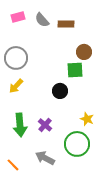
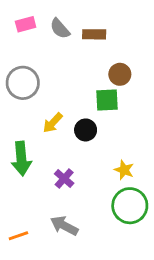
yellow arrow: (16, 86) -> (53, 123), moved
green arrow: (20, 125) -> (21, 159), moved
green circle: (77, 144) -> (130, 206), moved
orange line: (13, 165) -> (18, 236), turned -64

